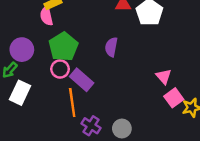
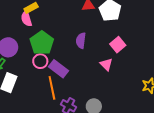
pink triangle: (164, 76) -> (106, 64), moved
pink square: (174, 98) -> (118, 45), moved

